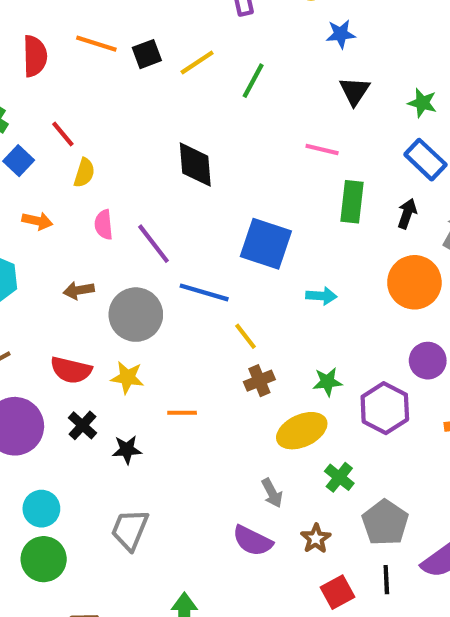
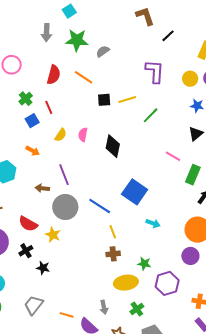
black square: (147, 54) -> (104, 100), moved
red line: (63, 134) -> (49, 107), moved
green rectangle: (352, 202) -> (193, 175), moved
pink semicircle: (104, 225) -> (83, 135), moved
purple line: (154, 244) -> (64, 175), moved
purple circle: (428, 361) -> (190, 256), moved
orange line: (182, 413) -> (67, 315), moved

